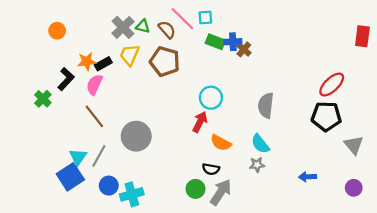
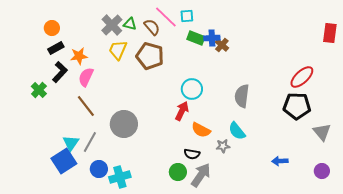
black rectangle: (103, 64) -> (56, 48), moved
gray star: (257, 165) -> (223, 146), moved

